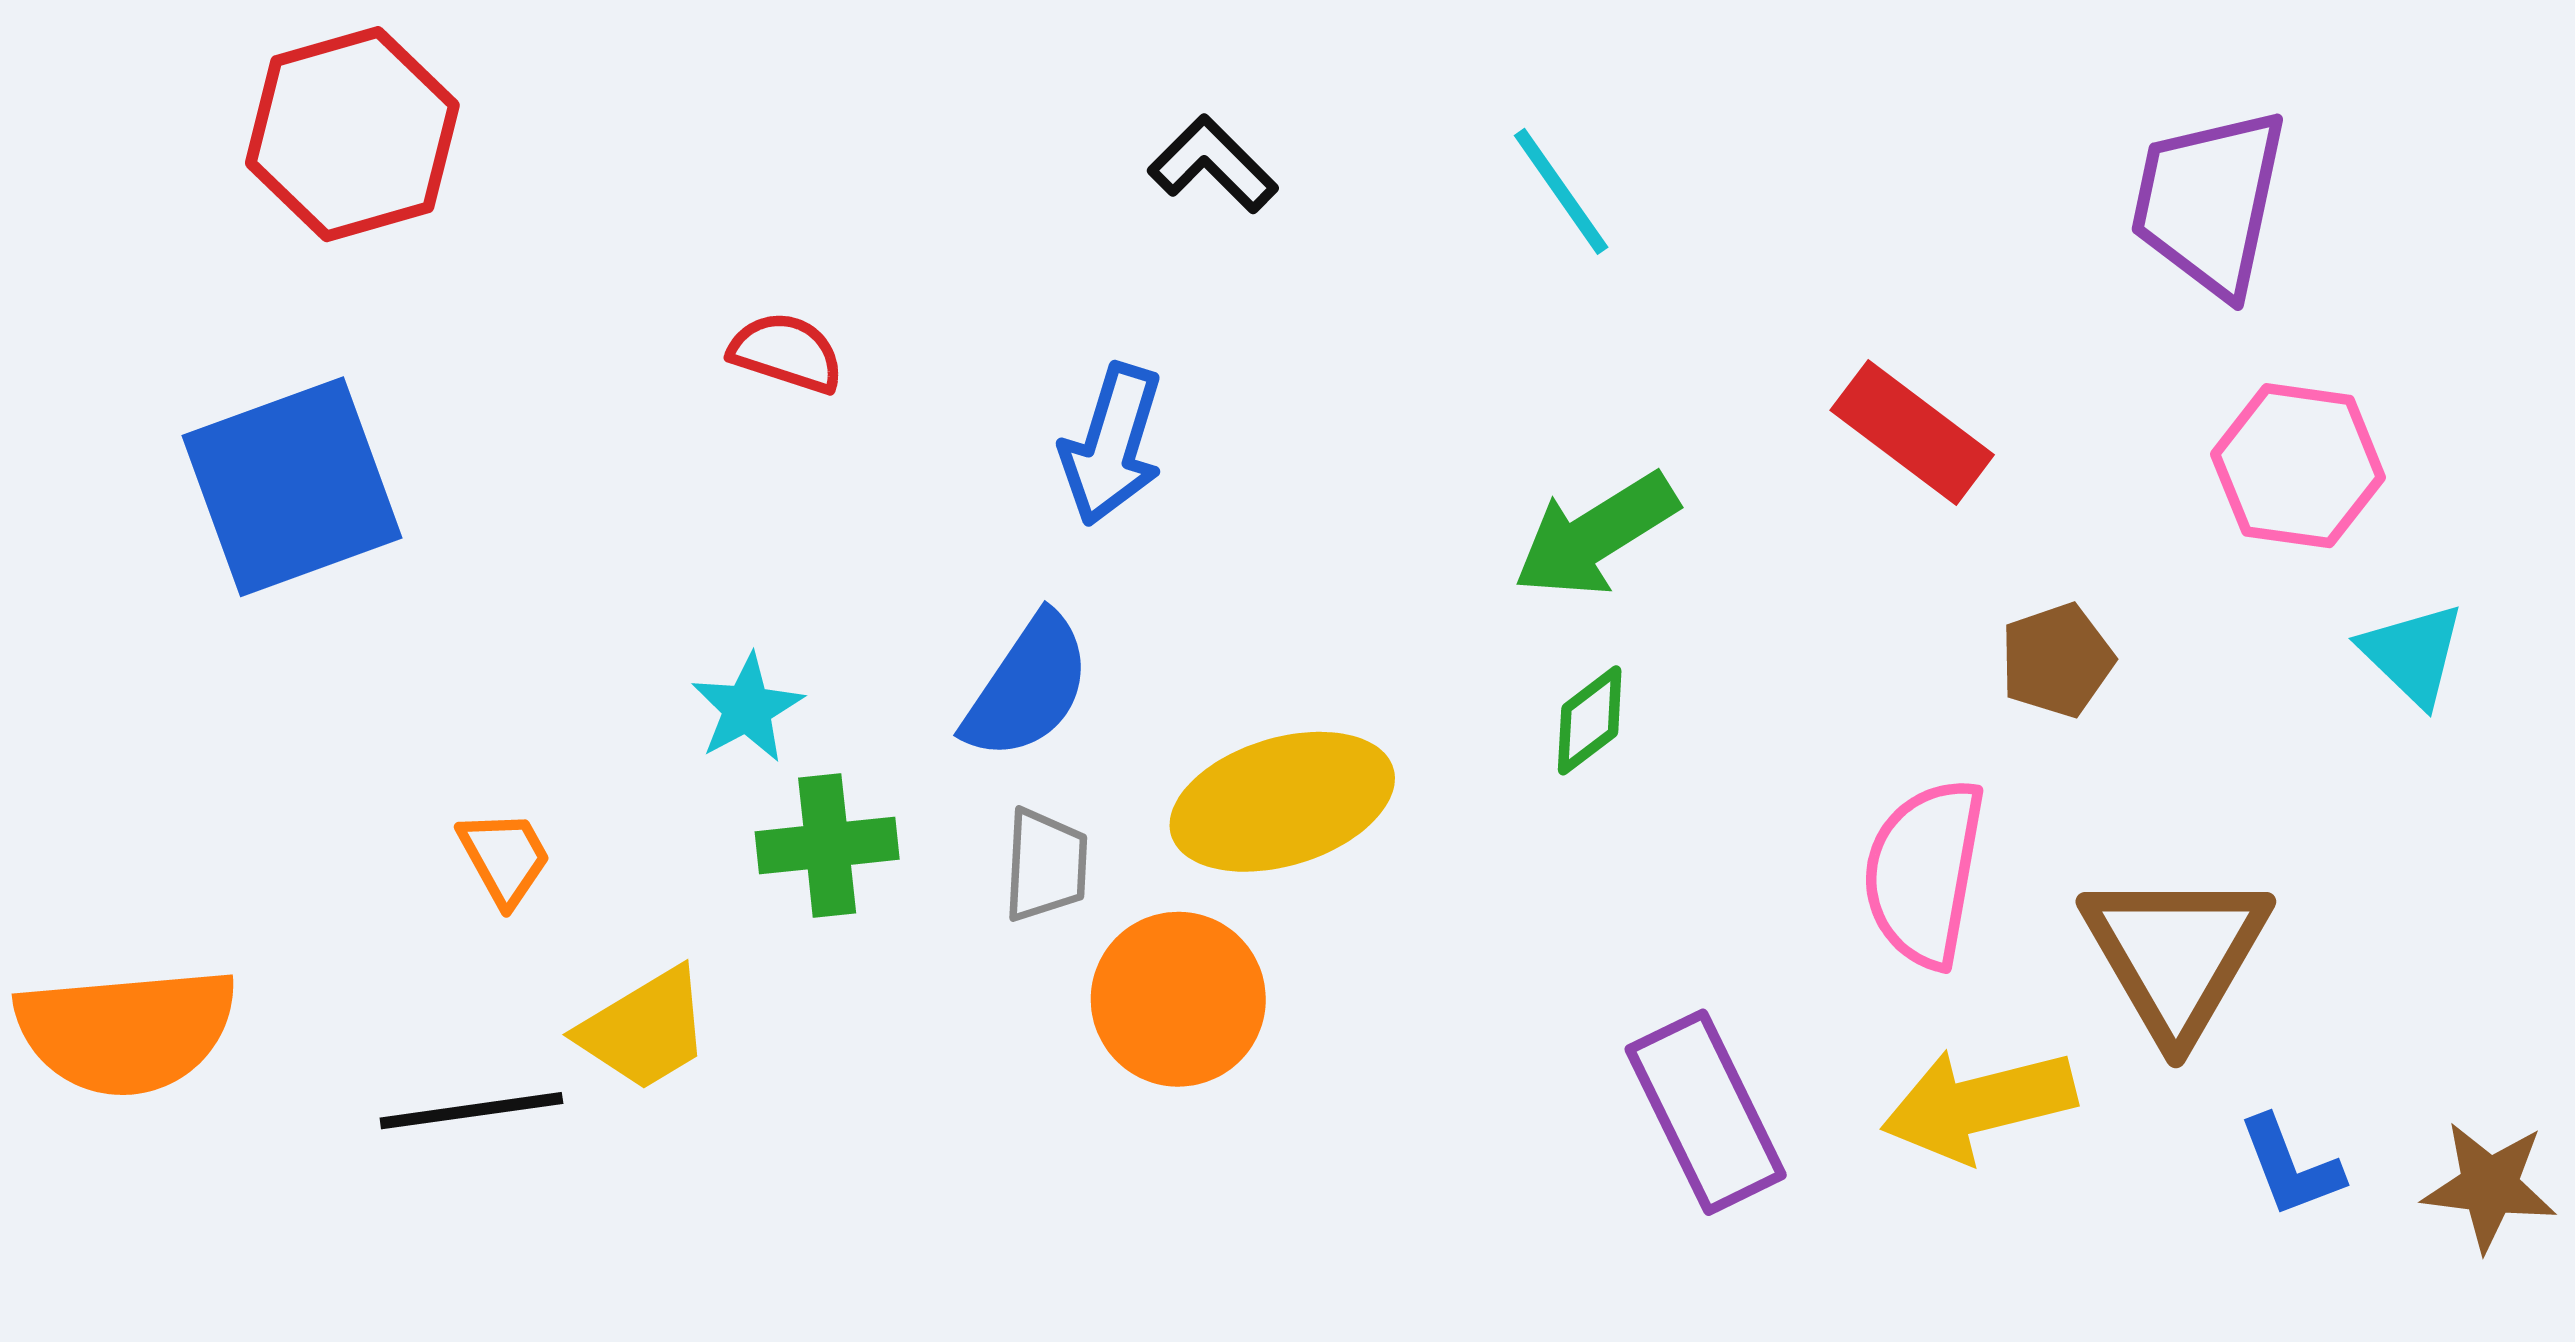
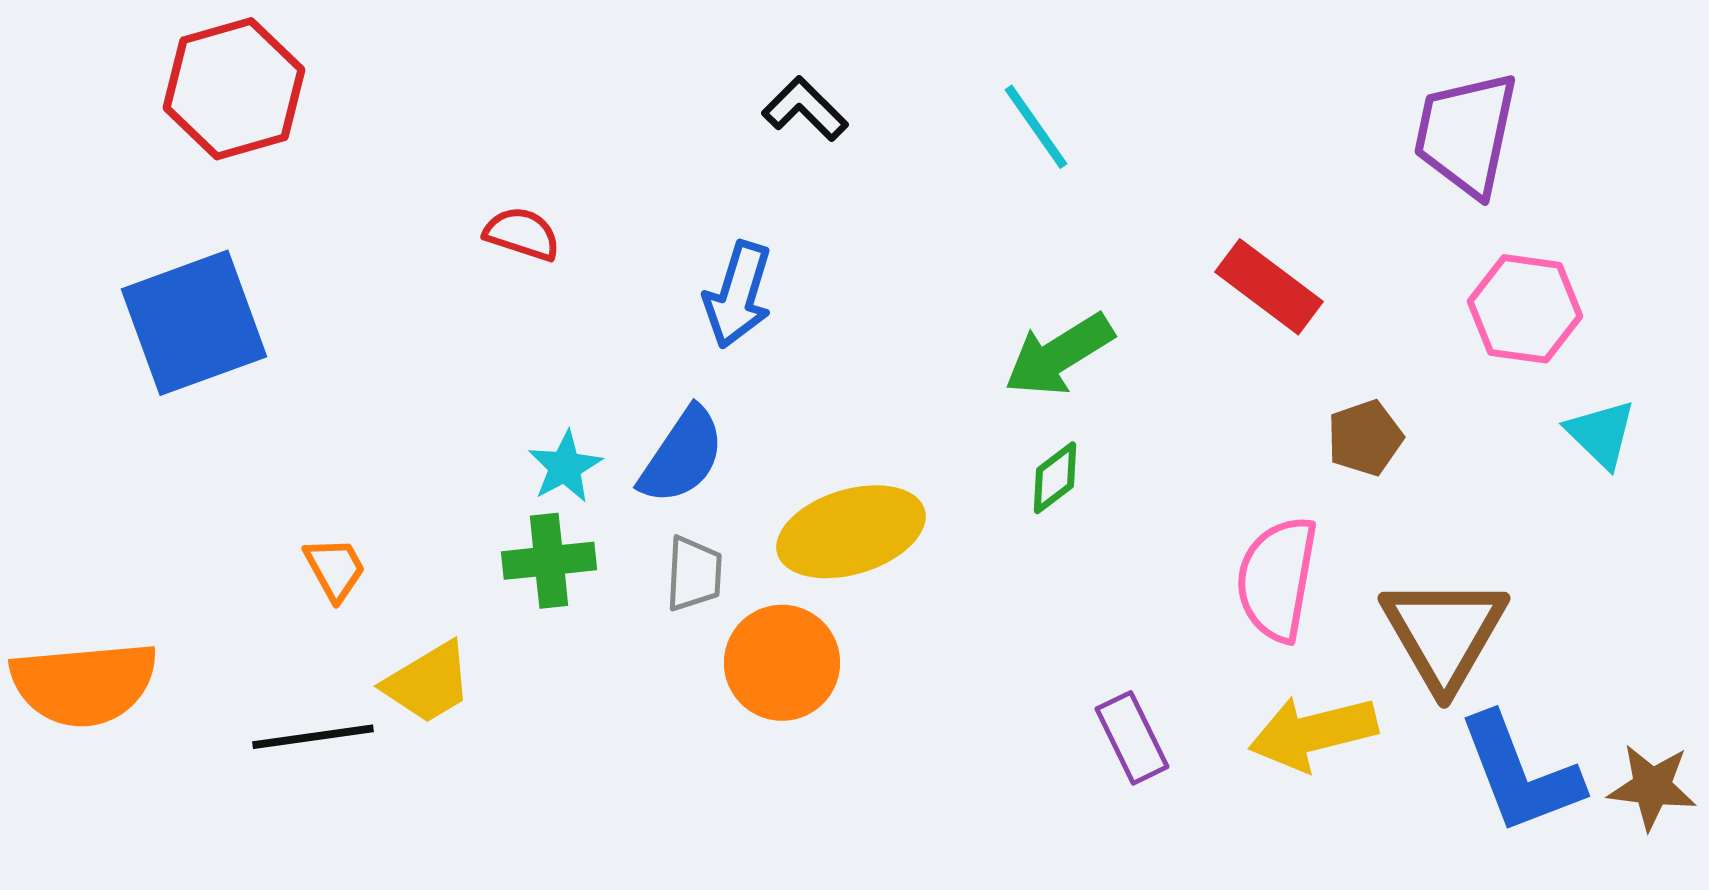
cyan star: (747, 708) -> (565, 467), moved
purple rectangle: (1706, 1112) -> (1132, 738), size x0.7
blue L-shape: (2290, 1166) -> (1520, 774), size x1.8

